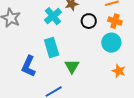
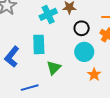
cyan circle: (111, 43) -> (84, 52), moved
orange star: (119, 71) -> (94, 75), moved

